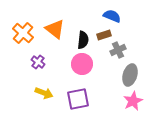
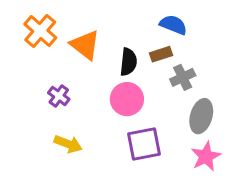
orange cross: (23, 33) -> (40, 31), moved
purple square: (78, 99) -> (144, 144), moved

